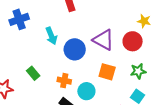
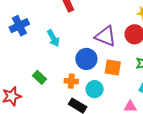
blue circle: (75, 49) -> (86, 59), moved

